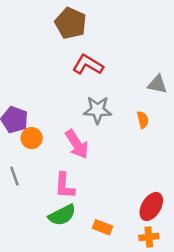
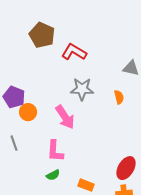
brown pentagon: (71, 23) -> (42, 35), moved
green semicircle: (62, 215) -> (53, 175), size x0.6

